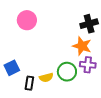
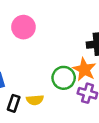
green circle: (67, 72) -> (64, 78), moved

